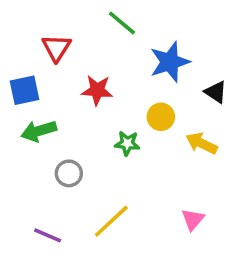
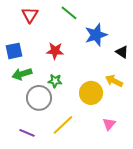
red triangle: (56, 48) -> (30, 15), moved
yellow circle: (161, 117) -> (91, 93), moved, size x1.5
green star: (127, 143) -> (55, 81), moved
gray circle: (69, 173) -> (39, 98), size x1.6

